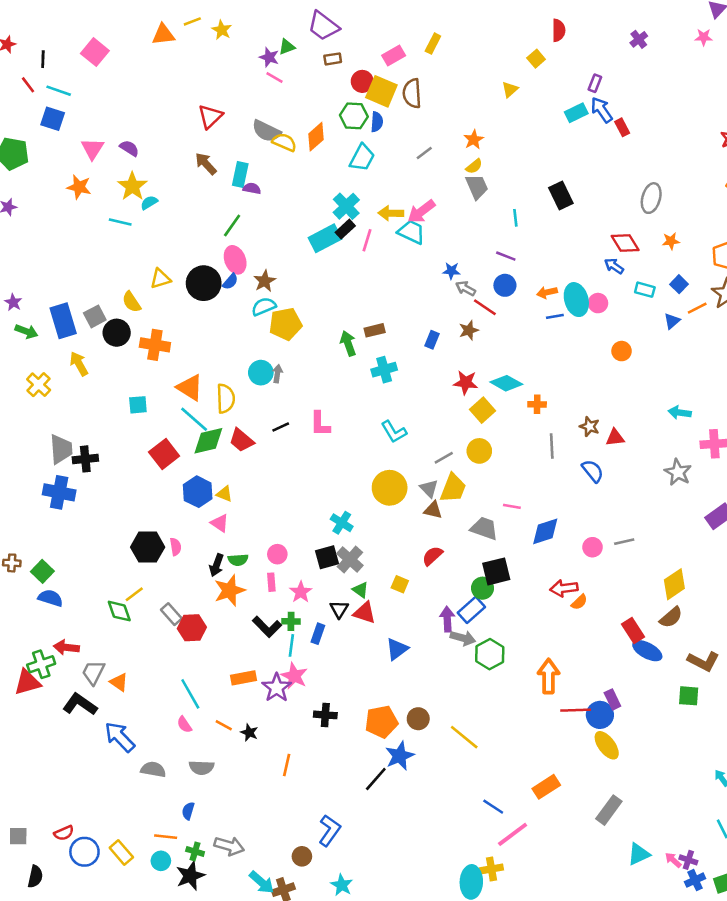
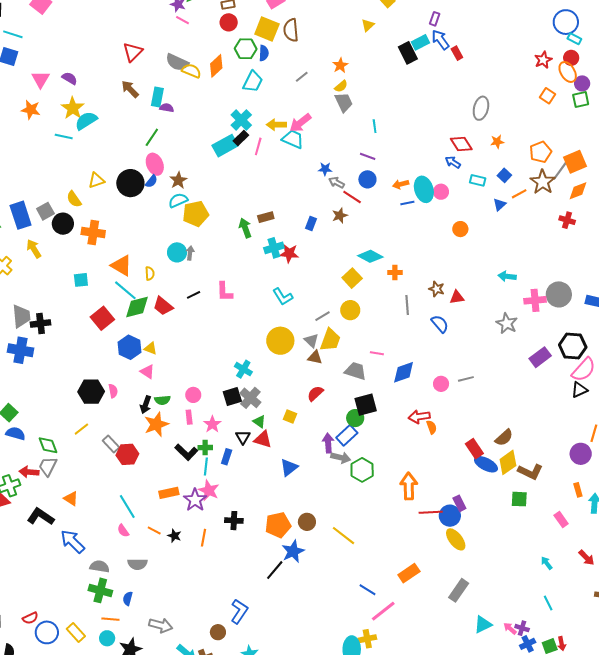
red circle: (362, 81) -> (229, 22), moved
black rectangle: (561, 196) -> (408, 53), moved
cyan semicircle: (149, 203) -> (86, 121), size x1.6
red star: (466, 382) -> (289, 253), moved
yellow semicircle: (226, 399) -> (150, 273), size x0.6
yellow diamond: (674, 584) -> (508, 462), moved
orange semicircle: (579, 602) -> (432, 427), turned -64
green diamond: (119, 611) -> (48, 445), moved
gray trapezoid: (93, 672) -> (48, 466), moved
orange line: (287, 765) -> (203, 538), moved
green cross: (195, 851) -> (100, 590), moved, size x1.6

